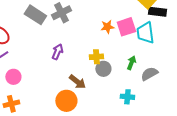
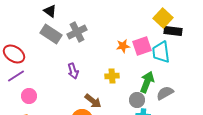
purple arrow: (57, 52) -> (73, 71), turned 140
green arrow: (131, 63) -> (147, 82), size x1.5
gray circle: (103, 69) -> (137, 100), moved

